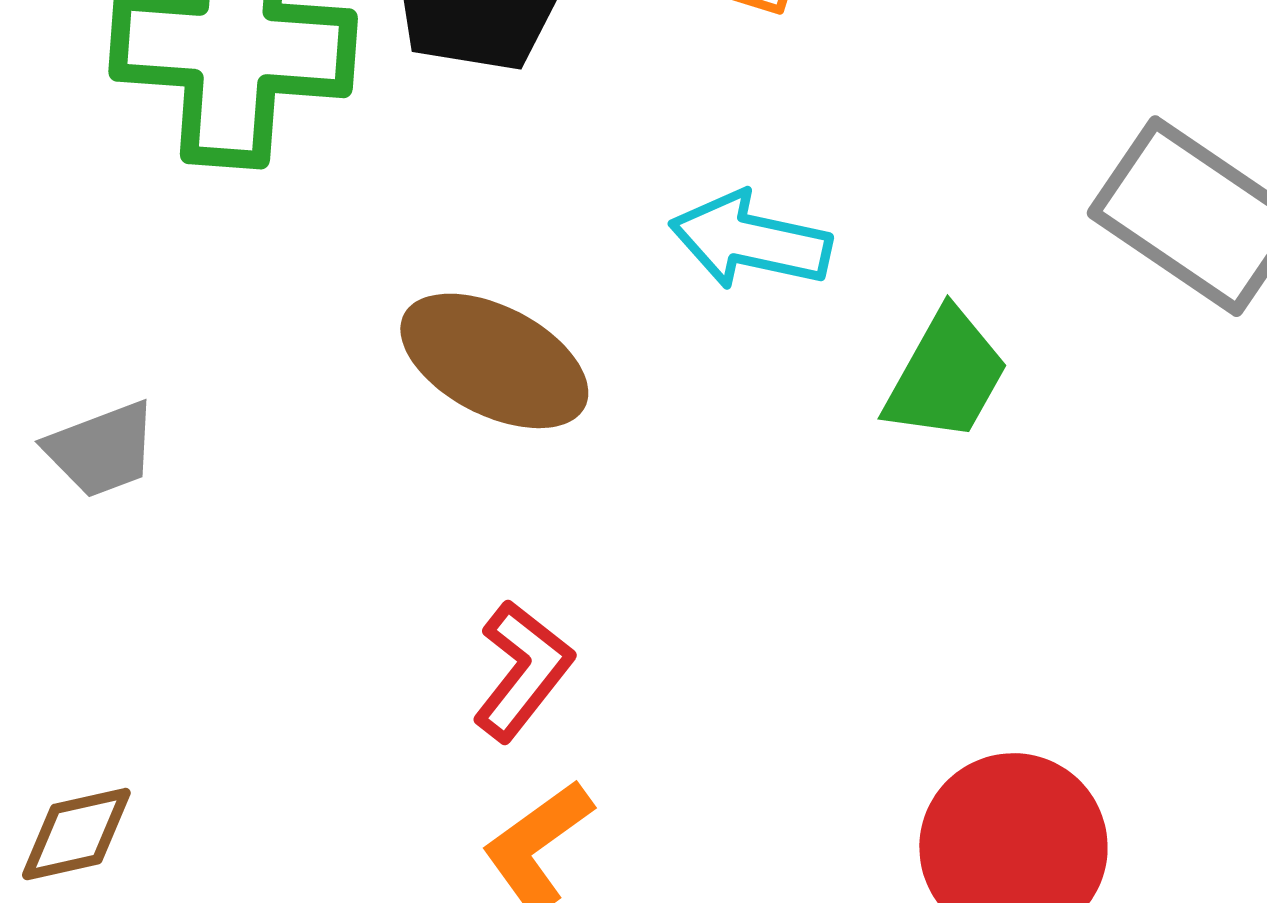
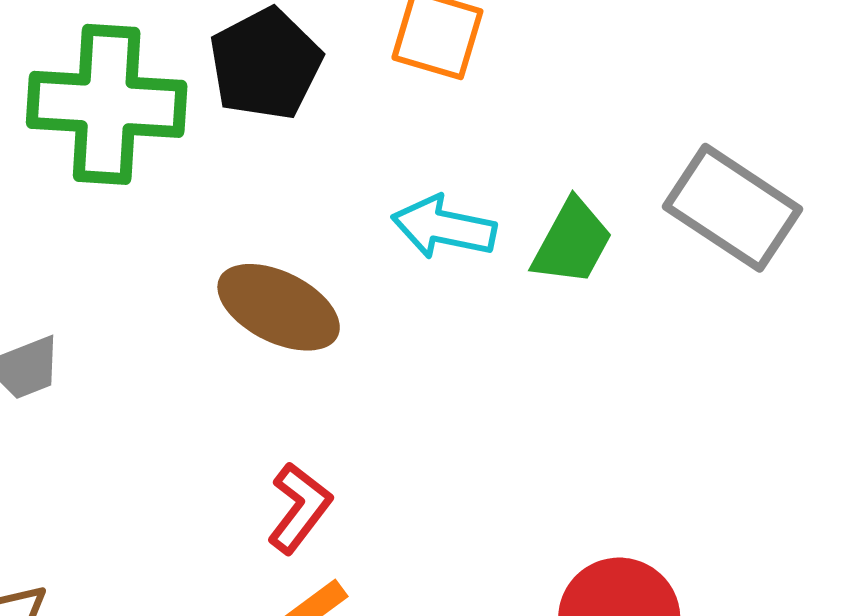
green trapezoid: (946, 376) -> (572, 242), moved

